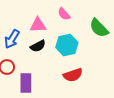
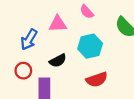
black semicircle: (38, 46) -> (58, 61), moved

